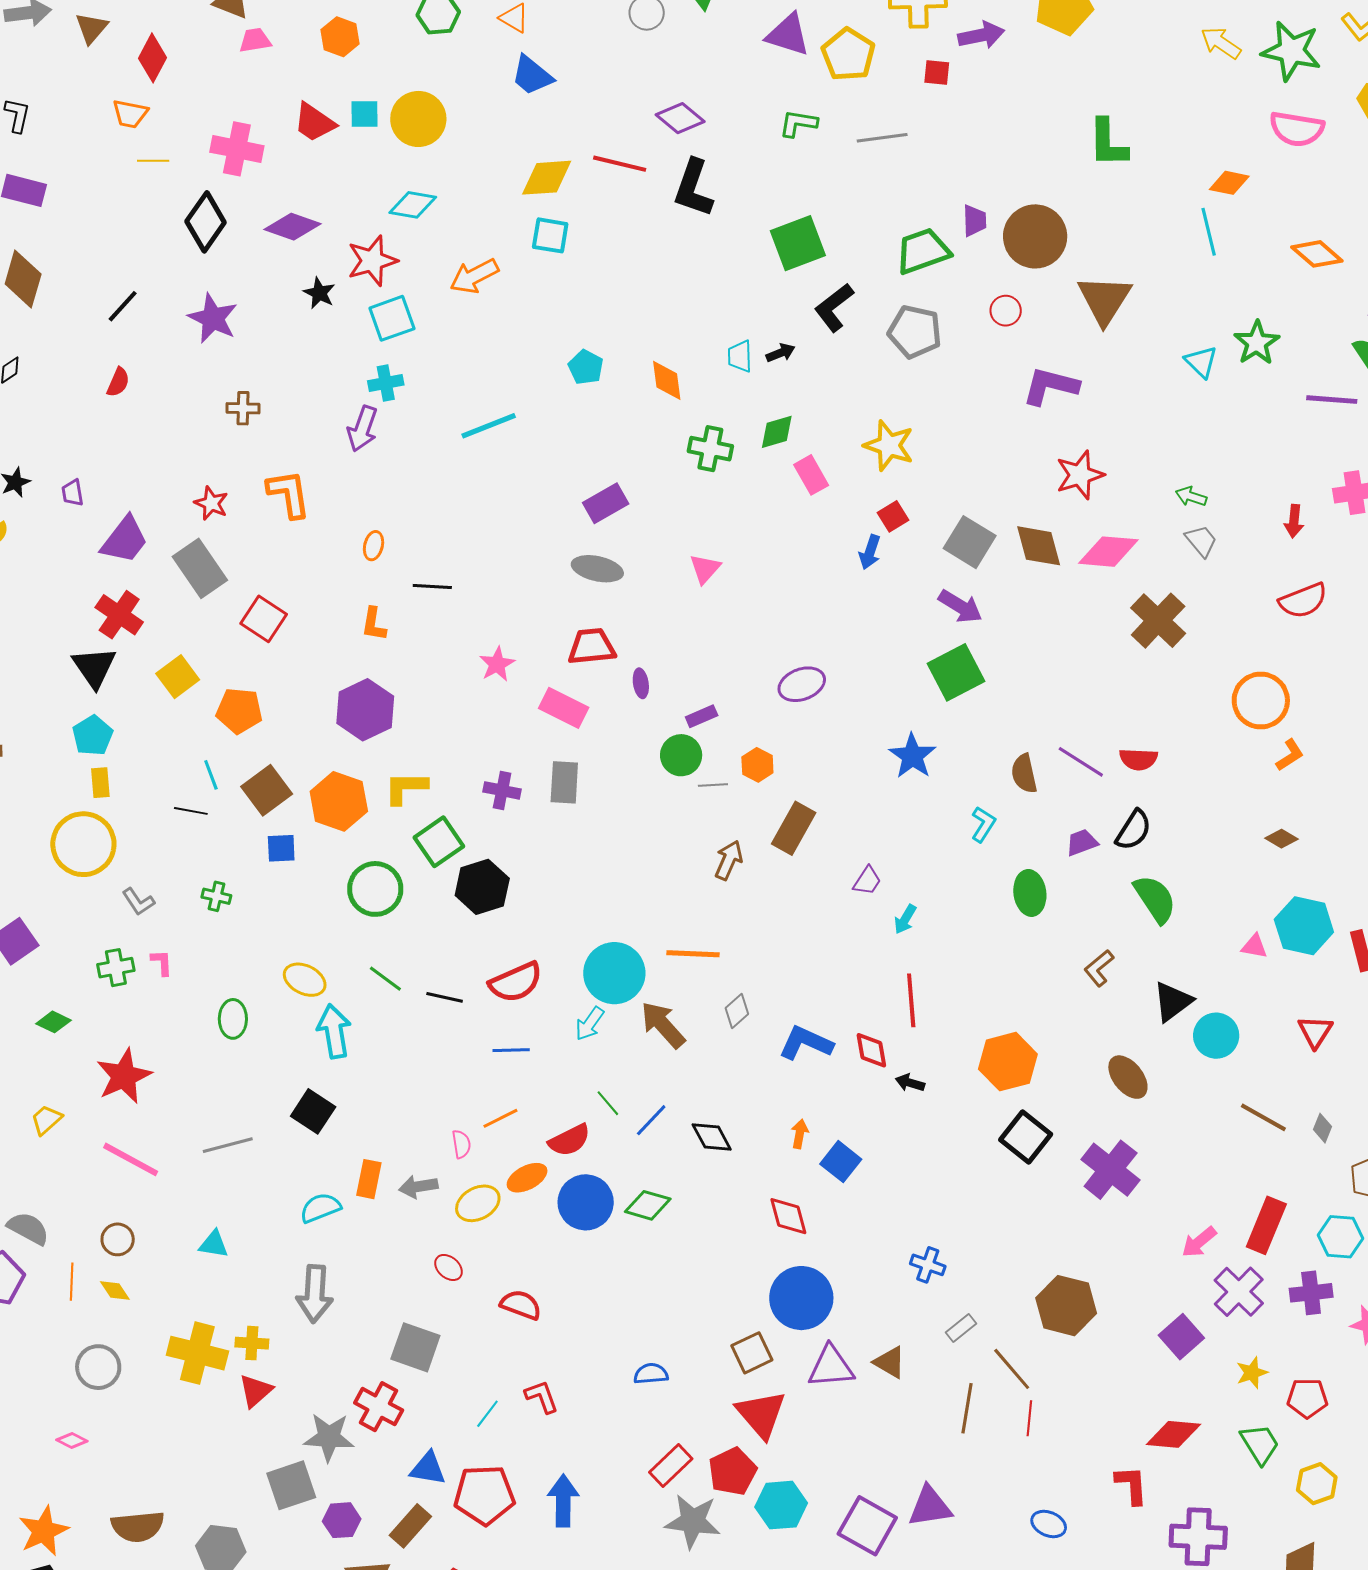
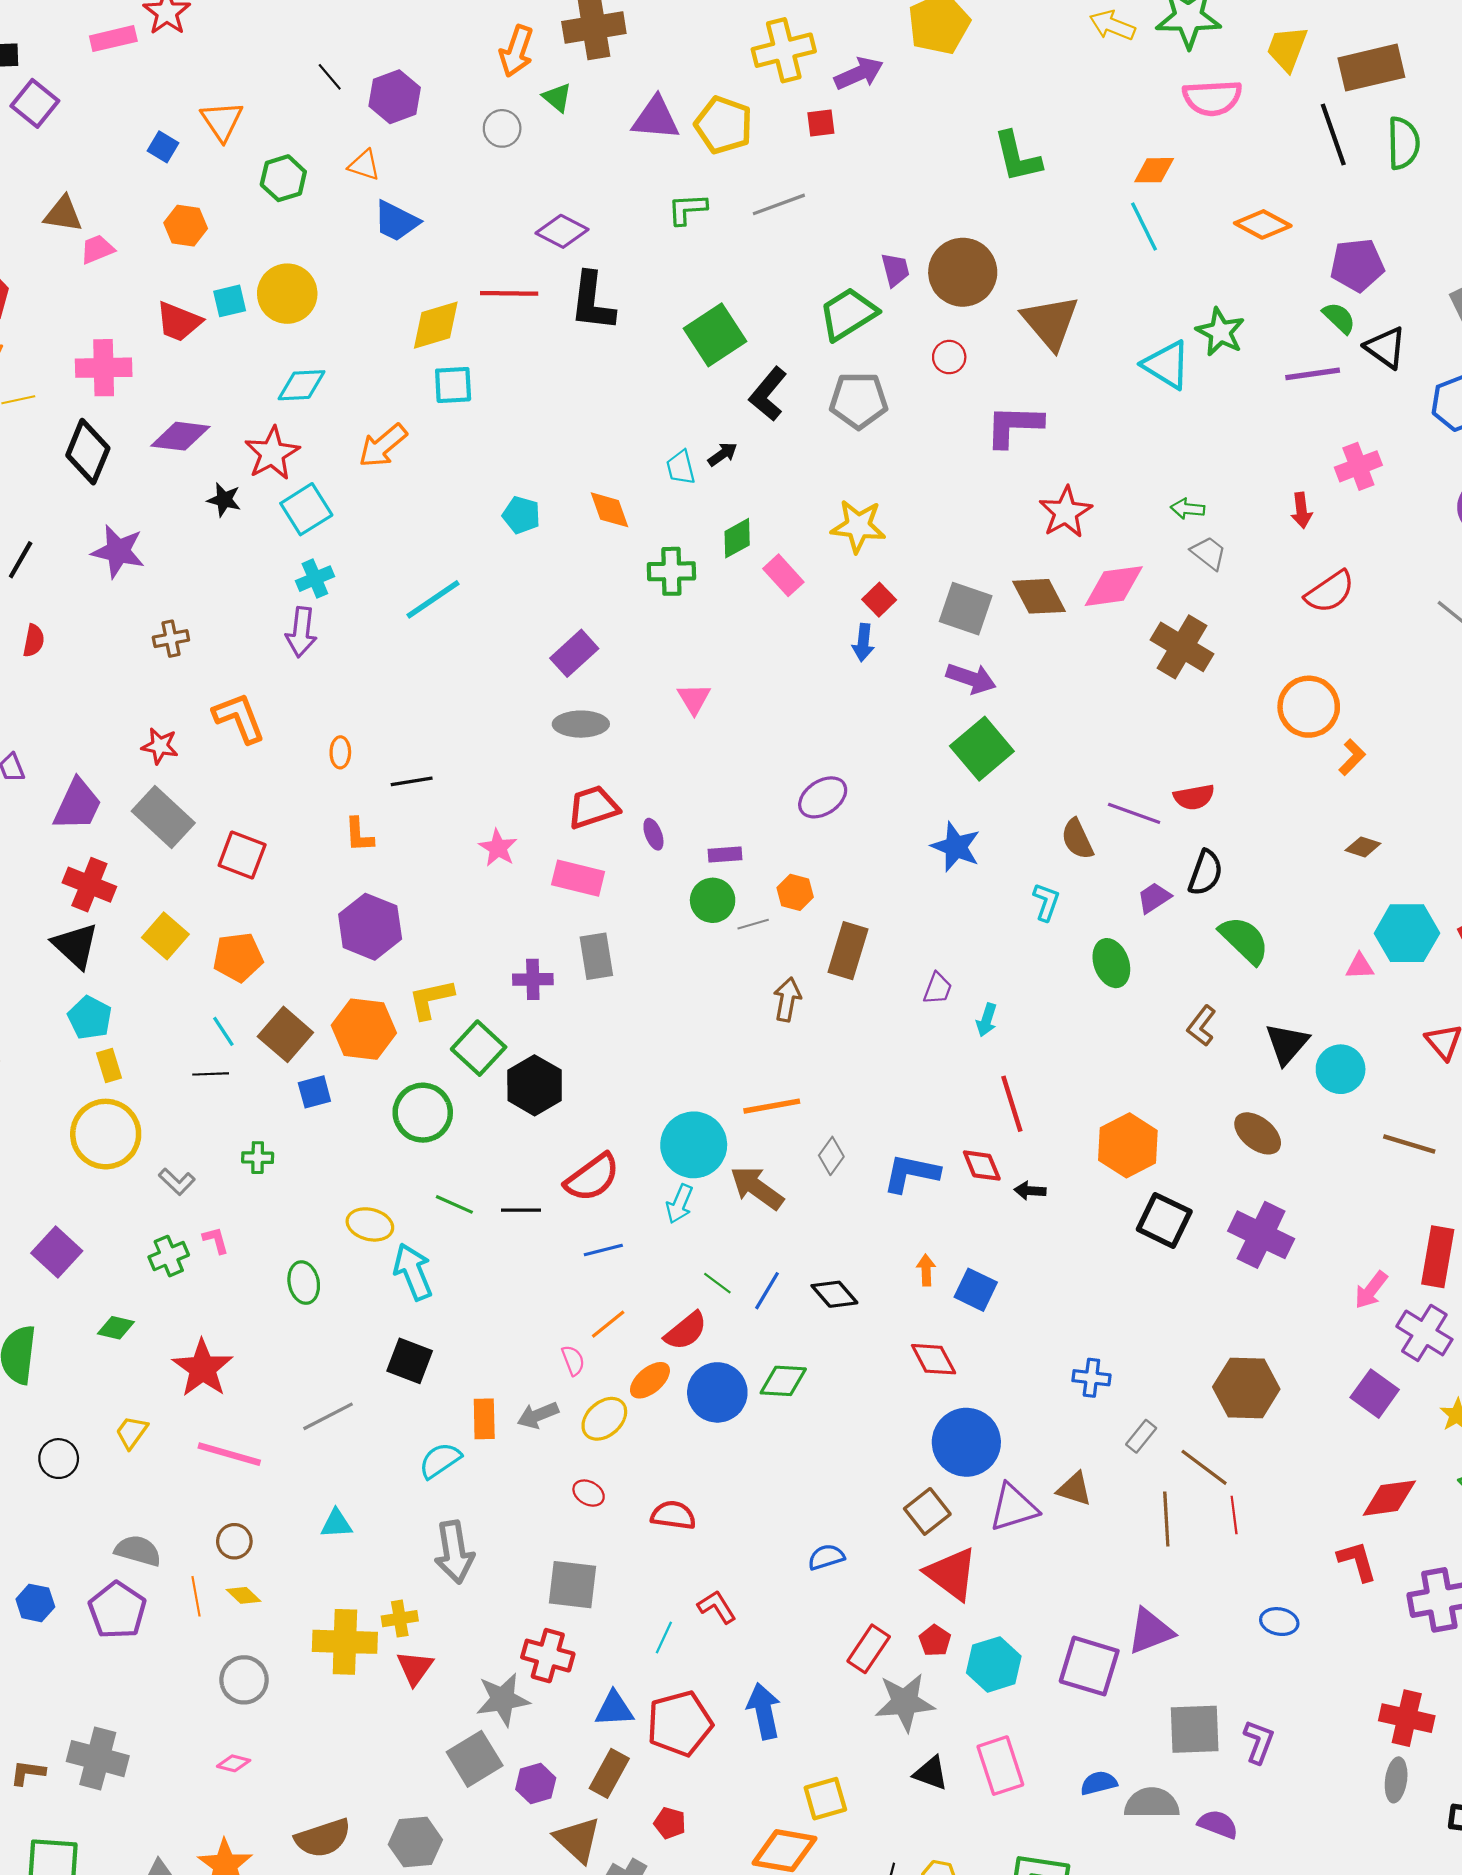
cyan triangle: (1201, 362) -> (1167, 365), size x1.4
purple rectangle: (702, 716) -> (725, 855), turned 32
red pentagon: (733, 1471) -> (935, 1641), size x0.6

